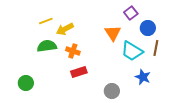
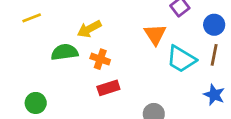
yellow line: (46, 21) -> (32, 18), moved
blue circle: (148, 28) -> (214, 25), moved
blue star: (143, 77) -> (214, 95), moved

